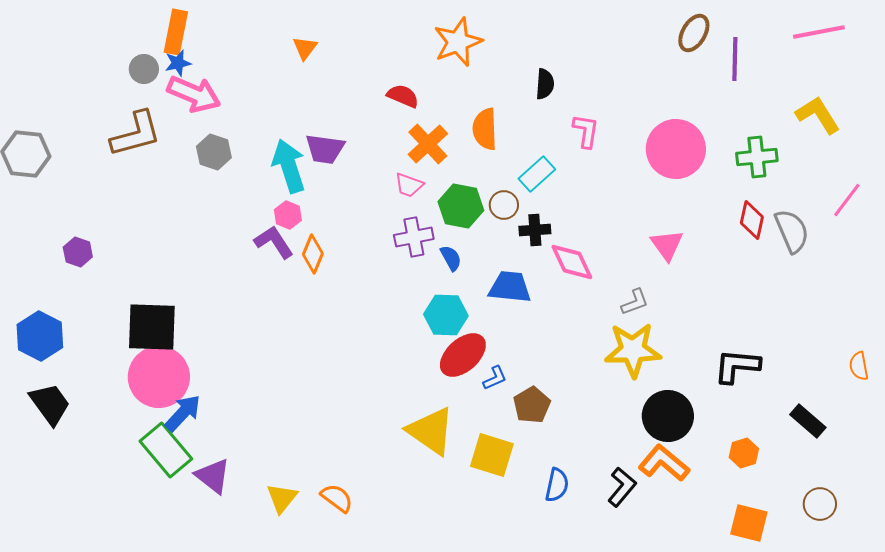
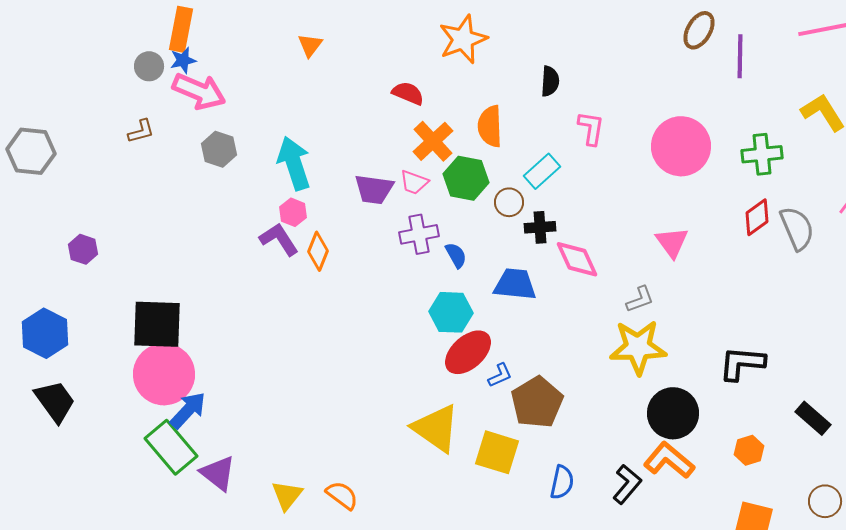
brown L-shape: (136, 134) -> (141, 131), size x0.5
purple trapezoid: (325, 149) -> (374, 189), moved
green hexagon: (461, 206) -> (466, 178), moved
red diamond: (752, 220) -> (757, 217), turned 42
brown pentagon: (532, 405) -> (537, 402), size x1.4

